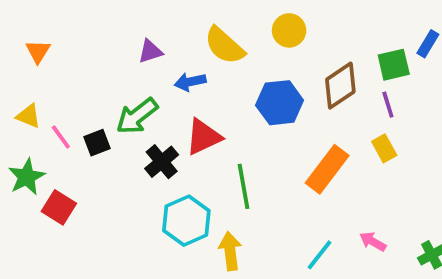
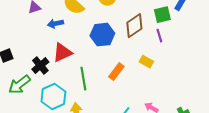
green arrow: (137, 116) -> (19, 85), moved
yellow rectangle: (384, 148) -> (146, 62), moved, turned -32
orange rectangle: (327, 169) -> (116, 72), moved, size x0.7

